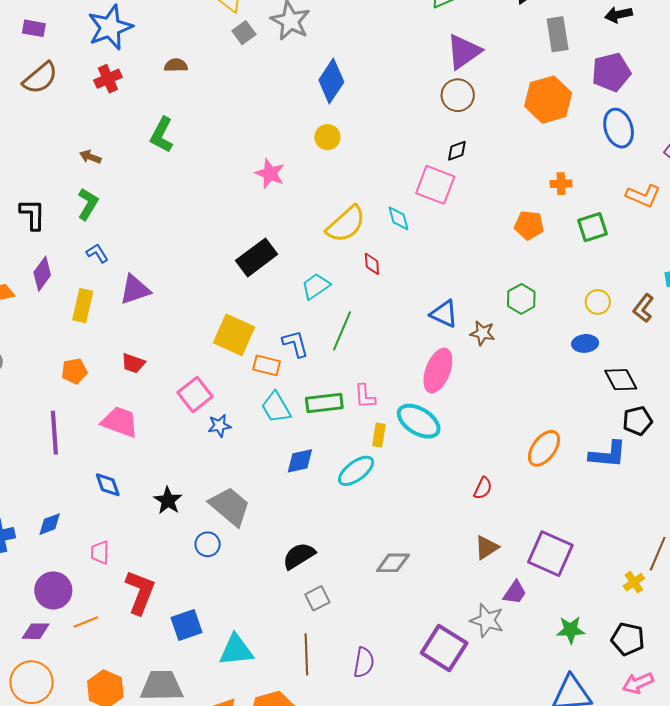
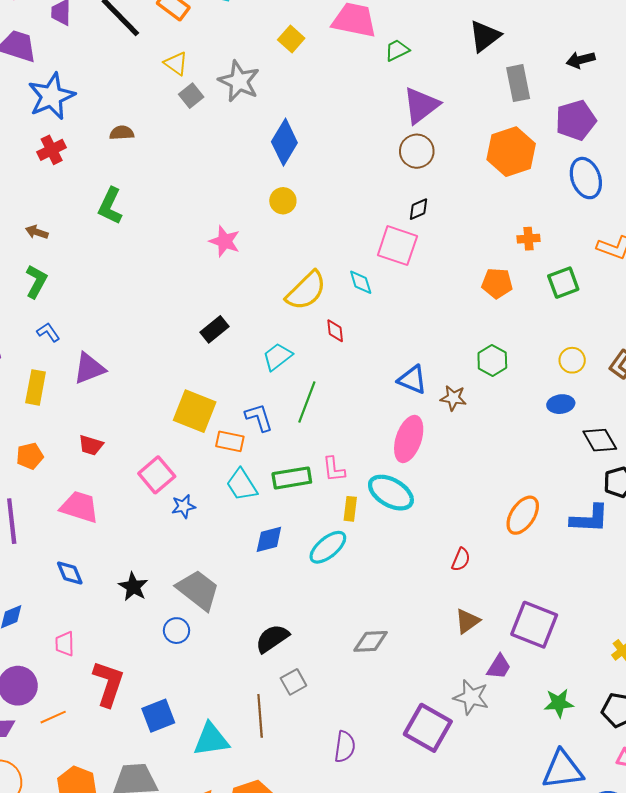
black rectangle: (257, 257) -> (215, 329), size x0.7
brown line: (306, 654) -> (260, 716), moved

